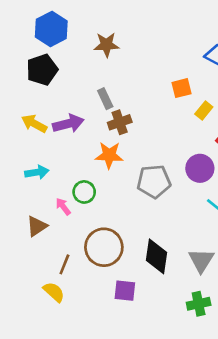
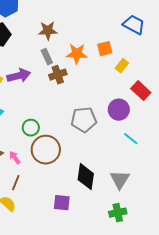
brown star: (107, 45) -> (48, 31), moved
orange star: (109, 155) -> (77, 54), moved
pink arrow: (63, 206) -> (15, 158), moved
brown circle: (104, 247) -> (46, 150), moved

